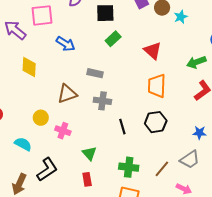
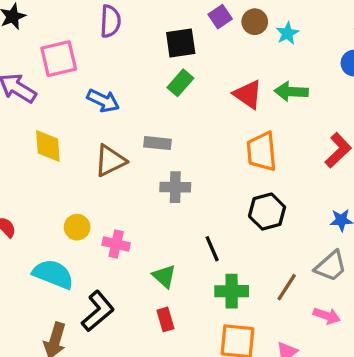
black square: (105, 13) -> (181, 43), moved
green arrow: (196, 62) -> (291, 92), moved, turned 30
brown triangle: (67, 94) -> (110, 161), moved
black line: (122, 127) -> (212, 249), moved
cyan semicircle: (23, 144) -> (53, 274), size x1.4

